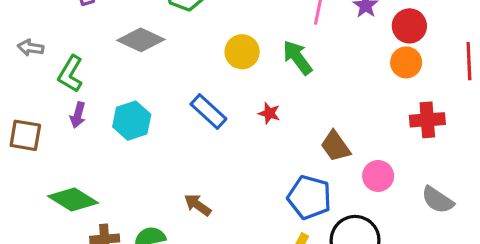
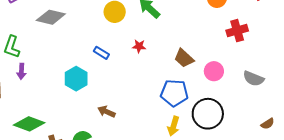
blue rectangle: (208, 112) -> (101, 53), size x0.7
cyan hexagon: (132, 121) -> (76, 79), moved

